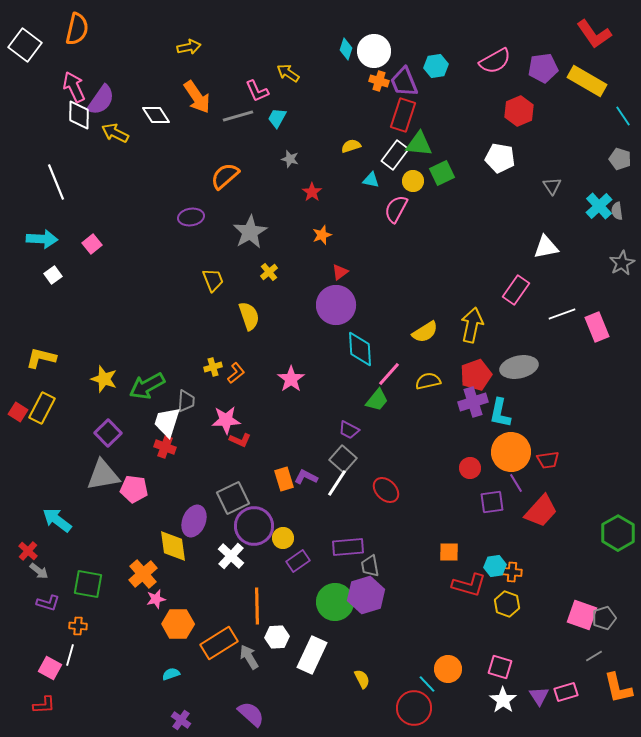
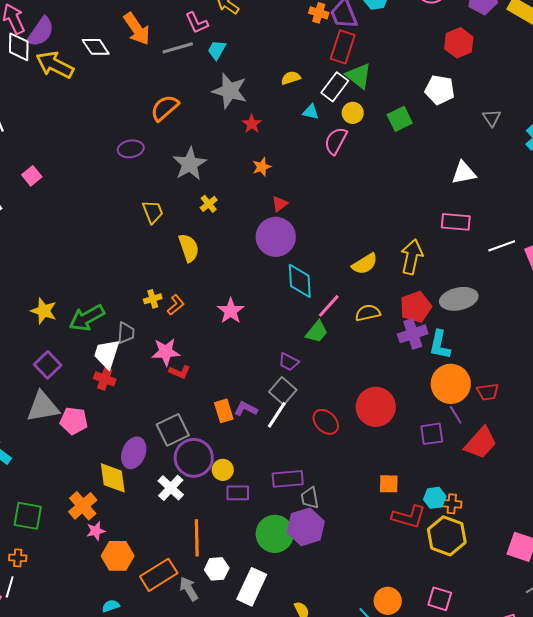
yellow arrow: (115, 133) -> (55, 65), size x1.4
green triangle: (419, 144) -> (359, 76), turned 32
gray star: (290, 159) -> (230, 91), size x2.0
green square: (442, 173) -> (400, 119), moved
white triangle: (546, 247) -> (464, 173), moved
pink rectangle: (516, 290) -> (456, 222), turned 60
red circle: (470, 468) -> (376, 407), moved, size x1.8
purple rectangle: (298, 561) -> (238, 493), turned 35
yellow hexagon: (507, 604) -> (447, 536), size x1.5

